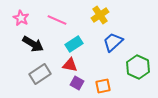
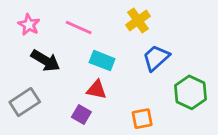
cyan rectangle: (74, 44) -> (102, 61), turned 54
gray rectangle: (40, 74) -> (25, 102), moved
purple square: (77, 83) -> (81, 114), moved

